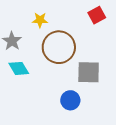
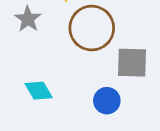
cyan diamond: (19, 68) -> (39, 91), moved

